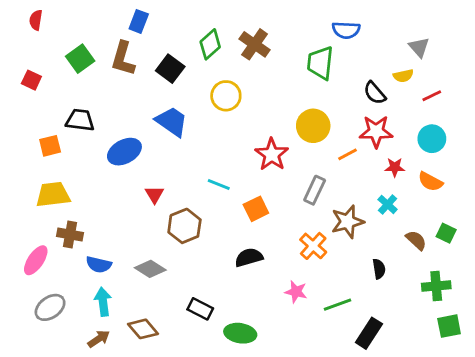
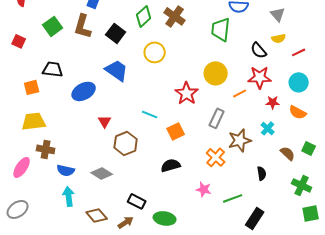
gray triangle: (419, 47) -> (278, 14), moved
green cross: (436, 286) -> (302, 185), turned 30
gray ellipse: (50, 307) -> (18, 209), moved
brown arrow: (99, 339) -> (126, 222), moved

